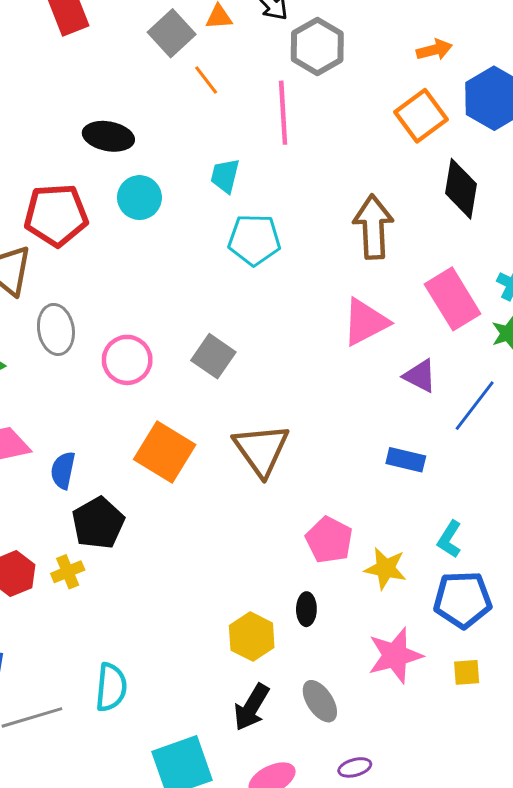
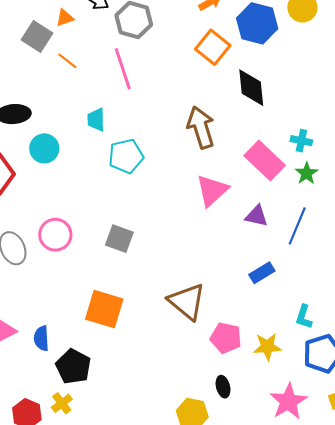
pink circle: (127, 360) -> (55, 235), moved
brown triangle: (261, 450) -> (187, 302), moved
blue rectangle: (406, 460) -> (262, 273), turned -30

